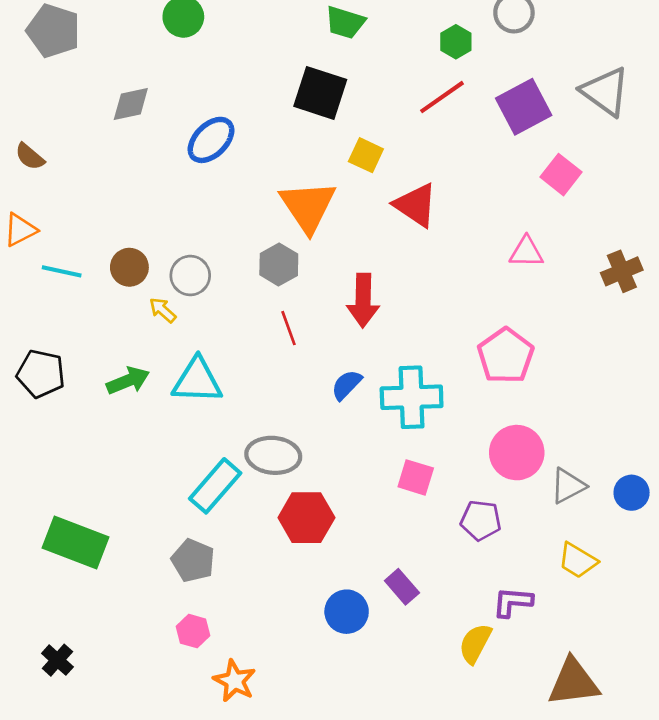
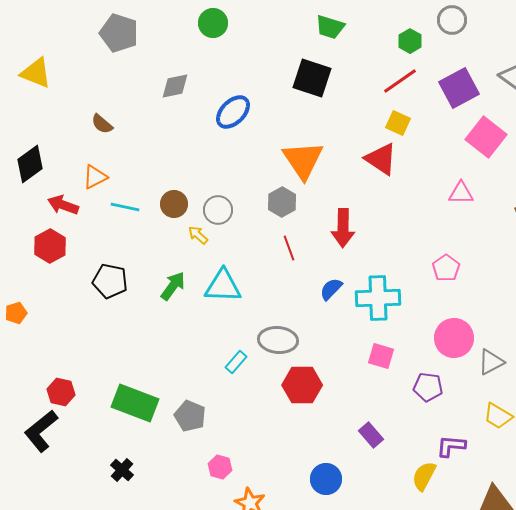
yellow square: (366, 155) -> (398, 123), moved
pink square: (561, 175) -> (486, 137), size x1.4
pink pentagon: (506, 356) -> (446, 268), size x0.7
green arrow: (128, 381) -> (173, 286), turned -32
cyan rectangle: (215, 486) -> (236, 362), size x0.6
gray pentagon: (193, 560) -> (190, 416), moved
blue circle: (347, 612) -> (326, 479), moved
black cross: (57, 660) -> (122, 470), moved

